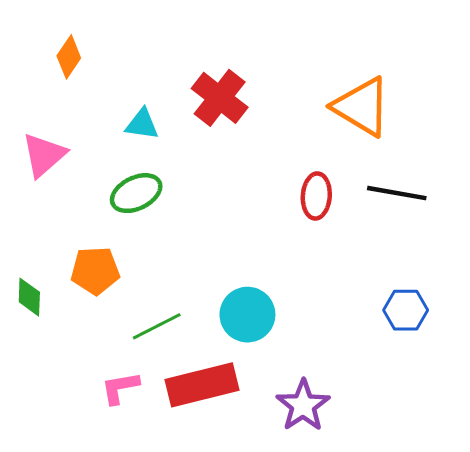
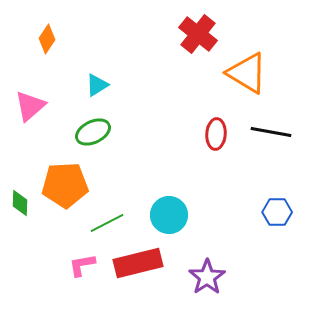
red cross: (220, 98) -> (198, 34), moved
cyan triangle: (142, 124) -> (97, 85), turned -40
orange pentagon: (95, 271) -> (65, 185), size x1.4

